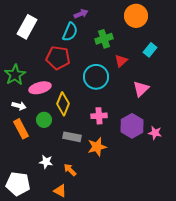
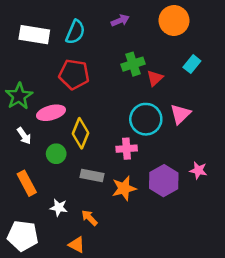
purple arrow: (81, 14) -> (120, 21), moved
white rectangle: (27, 27) -> (34, 35), turned 70
cyan semicircle: (70, 32) -> (75, 32), moved
green cross: (104, 39) -> (133, 64), moved
cyan circle: (96, 77) -> (146, 119), moved
white arrow: (19, 106) -> (24, 136), turned 40
purple hexagon: (132, 126) -> (164, 181), moved
orange rectangle: (21, 129) -> (27, 183), moved

